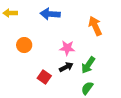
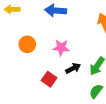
pink star: (67, 48) -> (61, 48), moved

